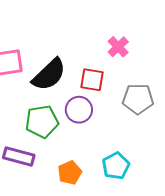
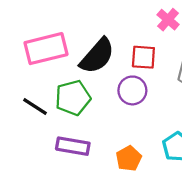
green pentagon: (42, 122) -> (73, 98), moved

